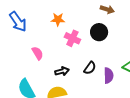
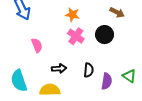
orange star: (58, 19) -> (72, 15), moved
black semicircle: (90, 68) -> (89, 70), turned -40

